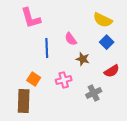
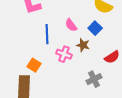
blue square: (107, 42) -> (95, 28), moved
pink cross: (64, 80) -> (64, 54), moved, turned 35

